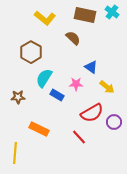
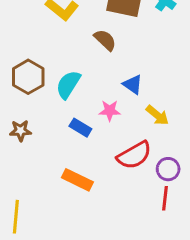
brown hexagon: (31, 52) -> (28, 77), moved
cyan semicircle: (44, 78) -> (68, 85), moved
orange rectangle: (39, 129) -> (77, 180), moved
red line: (79, 137) -> (165, 198), moved, turned 49

